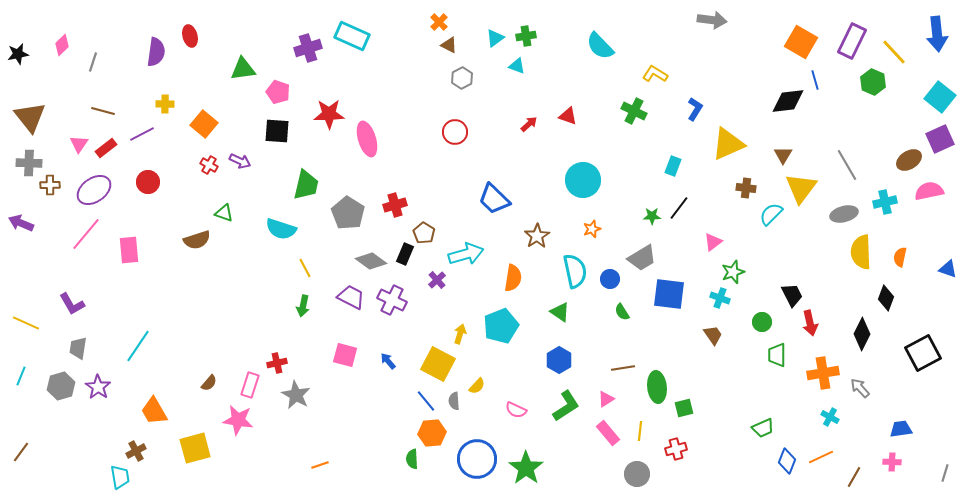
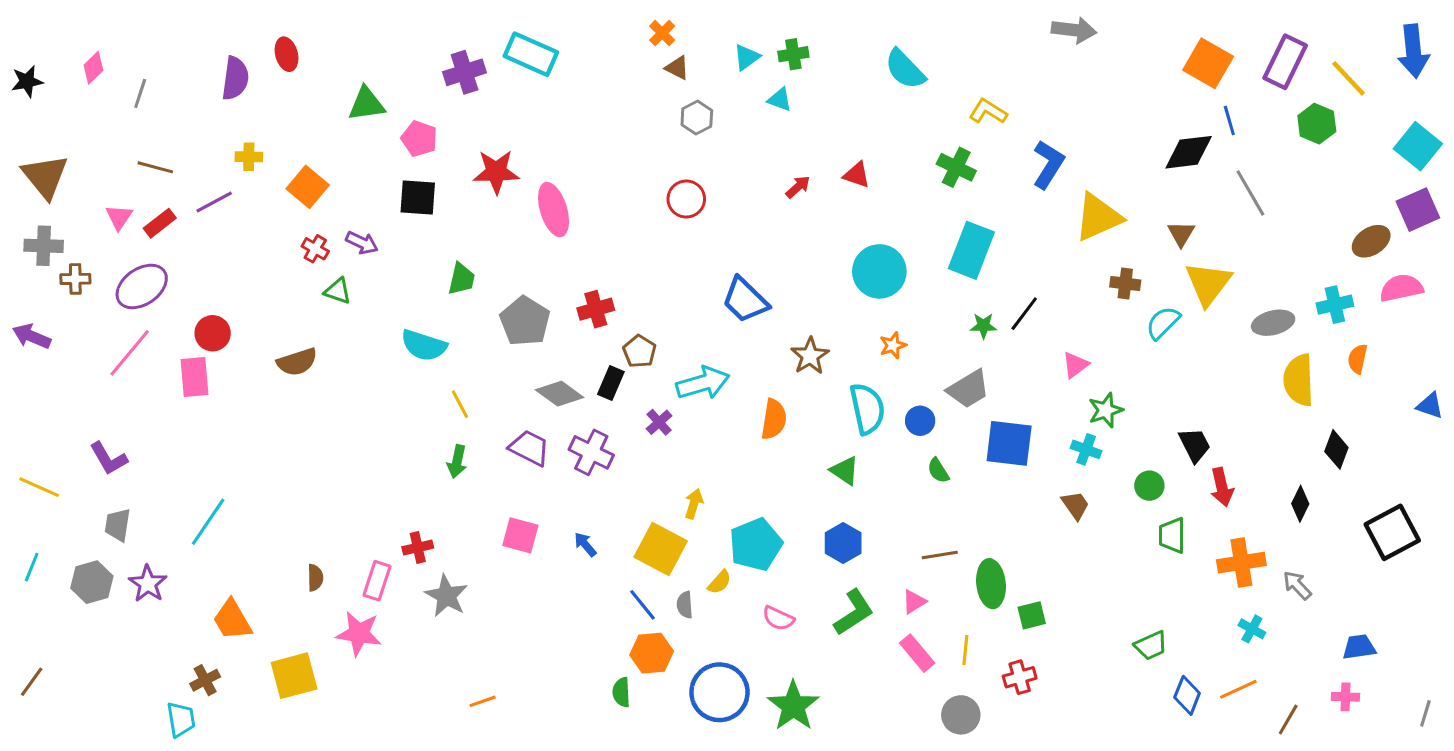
blue L-shape: (695, 109) -> (1048, 164), size x1.4
gray line: (847, 165) -> (1250, 193), moved
cyan rectangle: (673, 166) -> (971, 250), moved, size x1.8
red circle: (148, 182) -> (213, 333), moved
green trapezoid: (306, 185) -> (462, 279), size x0.7
green triangle: (224, 213) -> (338, 291), moved
orange semicircle: (900, 257) -> (1358, 359), moved
cyan pentagon: (501, 326) -> (756, 544), moved
black diamond: (862, 334) -> (1300, 504), size x0.7
brown semicircle: (209, 383) -> (315, 578), turned -42

